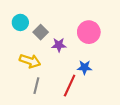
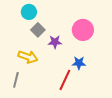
cyan circle: (20, 22) -> (29, 12), moved
gray line: (36, 86) -> (16, 80), moved

